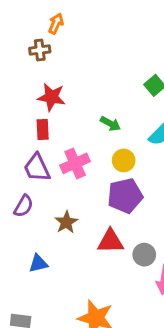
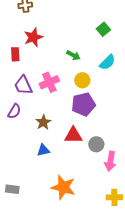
red star: (52, 97) -> (33, 37), turned -30
red rectangle: (43, 130) -> (15, 54), moved
blue triangle: (38, 263) -> (43, 150), moved

